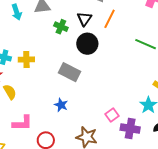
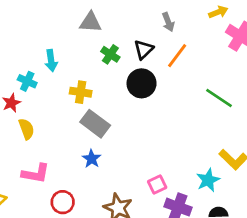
cyan arrow: (17, 12) -> (51, 61), moved
yellow cross: (26, 59) -> (81, 92), moved
gray rectangle: (70, 72) -> (95, 124), moved

